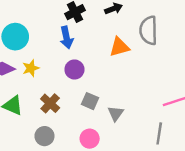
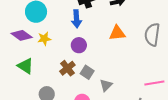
gray semicircle: (148, 30) -> (152, 35), moved
brown cross: (50, 103) -> (67, 68), moved

